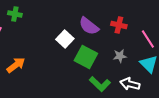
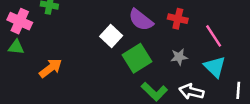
green square: (86, 57) -> (137, 58), turned 30

